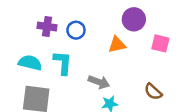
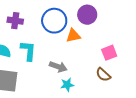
blue circle: (76, 30) -> (54, 21), moved, size x1.6
pink square: (160, 43) -> (109, 53), moved, turned -35

